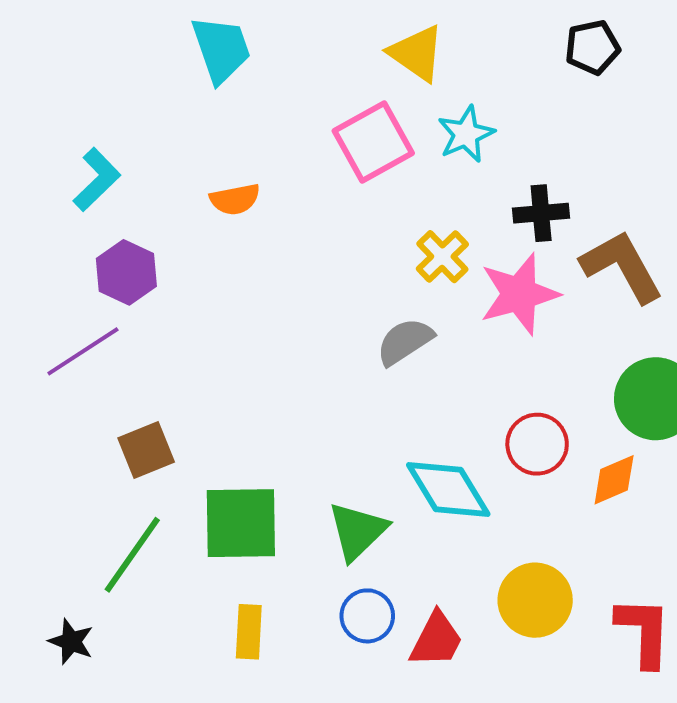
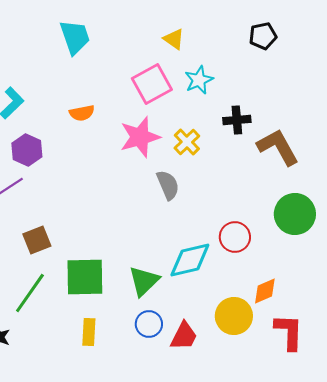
yellow triangle: (417, 53) -> (174, 39), size x0.7
pink star: (519, 294) -> (140, 137), moved
gray semicircle: (405, 341) -> (168, 185), turned 100
orange diamond: (614, 480) -> (265, 291), moved
cyan diamond: (448, 490) -> (190, 260), turned -72

